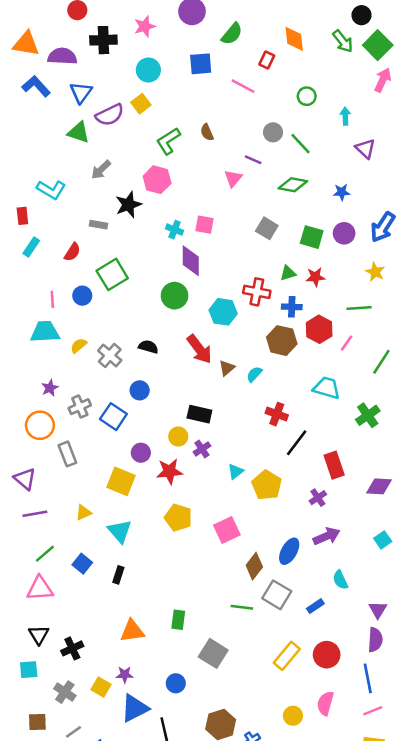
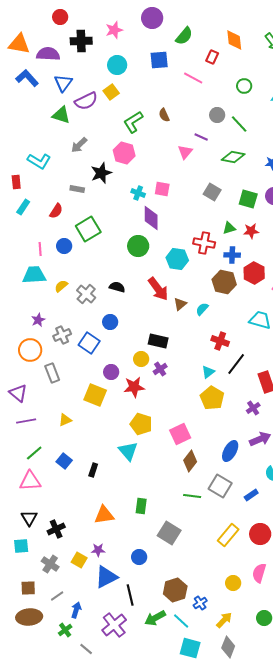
cyan triangle: (236, 471) -> (208, 372), moved
cyan triangle: (120, 531) -> (128, 451), moved
brown diamond: (254, 566) -> (190, 461), moved

